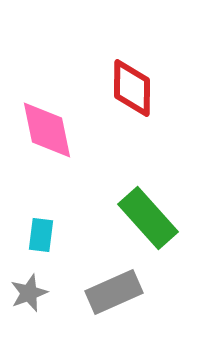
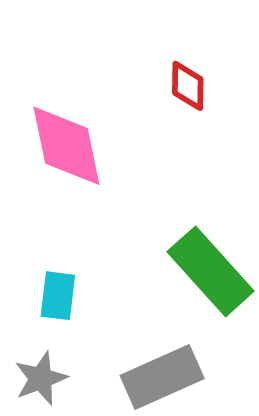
red diamond: (132, 88) -> (188, 86), size x0.6

